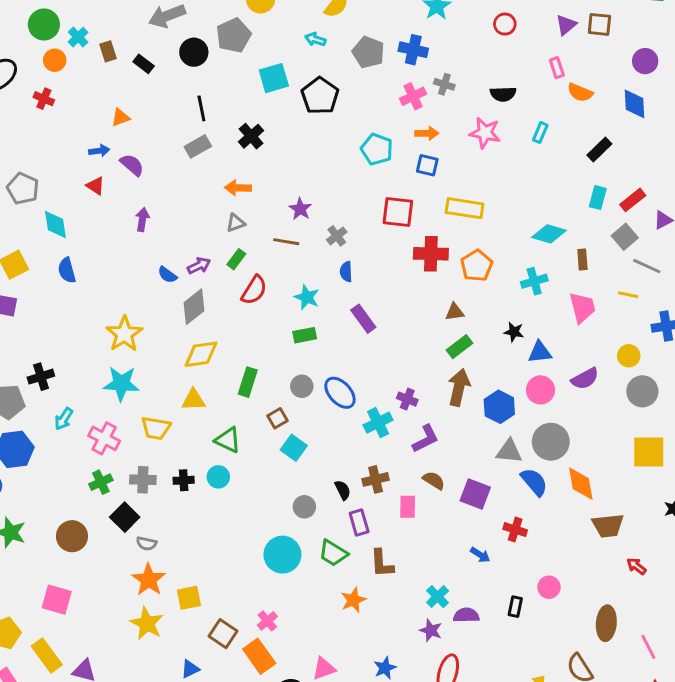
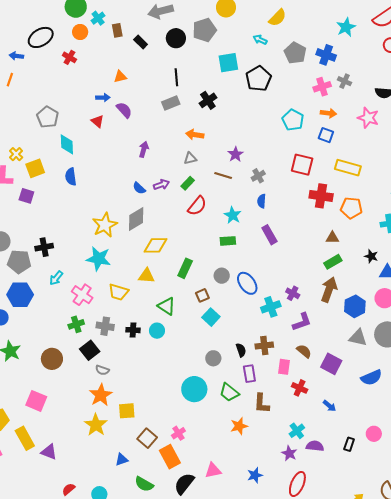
purple arrow: (142, 219) -> (144, 149), moved
orange pentagon: (477, 266) -> (351, 208), turned 30
gray diamond: (194, 307) -> (136, 219), moved
blue semicircle: (534, 482) -> (371, 378), moved, turned 100
red cross: (515, 530) -> (300, 388), moved

